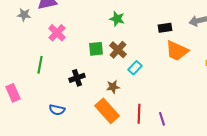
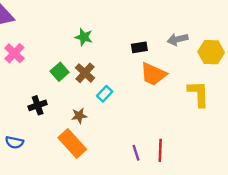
green square: (96, 49) -> (60, 72), turned -35
red line: (139, 114) -> (160, 150), moved

